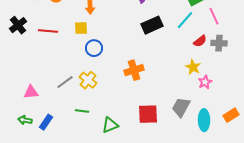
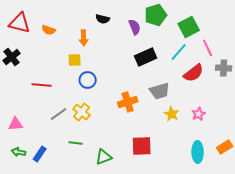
red line: (48, 31) -> (42, 85), moved
red semicircle: (200, 41) -> (194, 73), size x1.5
gray cross: (219, 43) -> (224, 68), moved
yellow star: (193, 67) -> (172, 114), moved
pink triangle: (31, 92) -> (16, 124), moved
gray trapezoid: (181, 107) -> (160, 91), moved, turned -135

